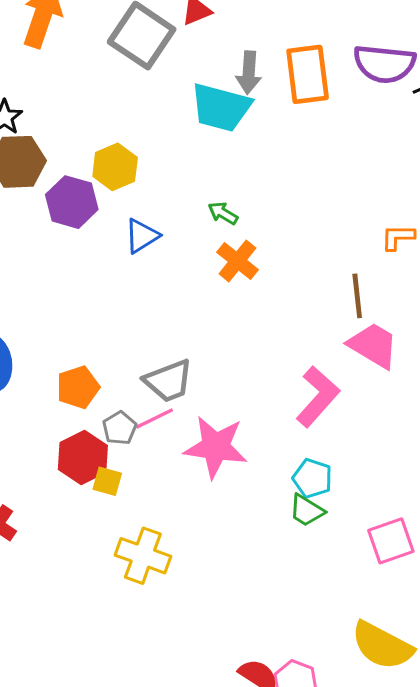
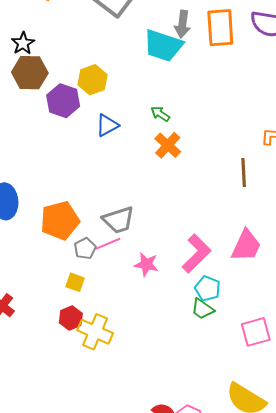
pink trapezoid: (373, 345) -> (246, 246), moved, turned 81
orange pentagon: (78, 387) -> (60, 220), size x1.4
pink L-shape: (318, 397) -> (196, 254), moved
pink star: (216, 447) -> (146, 264), size x0.6
red hexagon: (83, 458) -> (71, 318), moved, size x0.7

